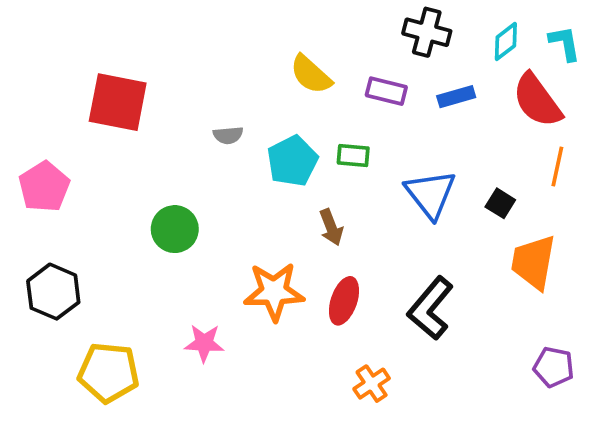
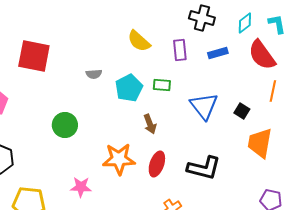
purple rectangle: (386, 91) -> (180, 50), turned 70
black L-shape: (430, 308) -> (204, 168), turned -116

